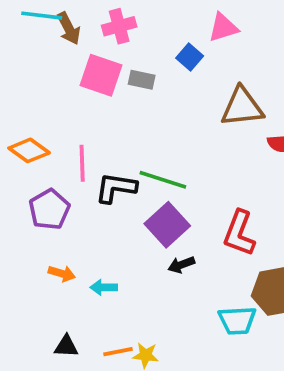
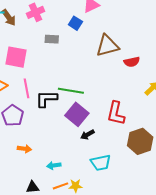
pink square: (101, 75) -> (16, 57), moved
cyan arrow: (104, 287) -> (54, 165), moved
cyan trapezoid: (237, 320) -> (101, 163), moved

